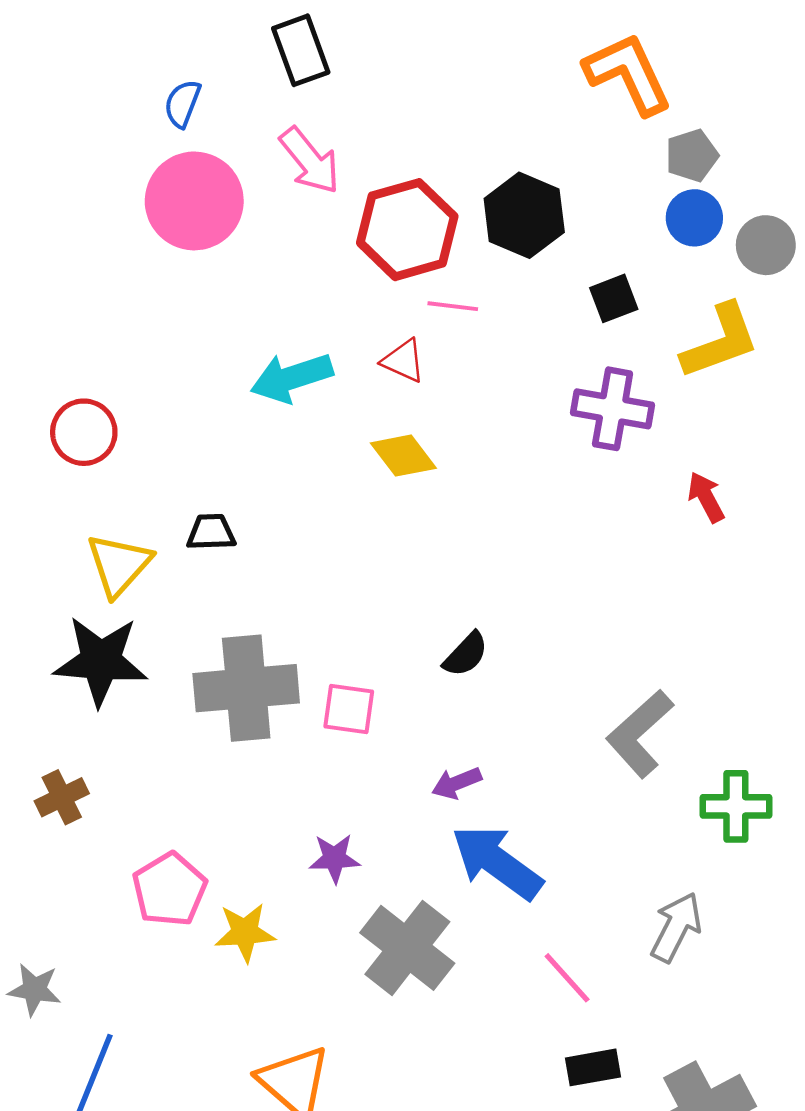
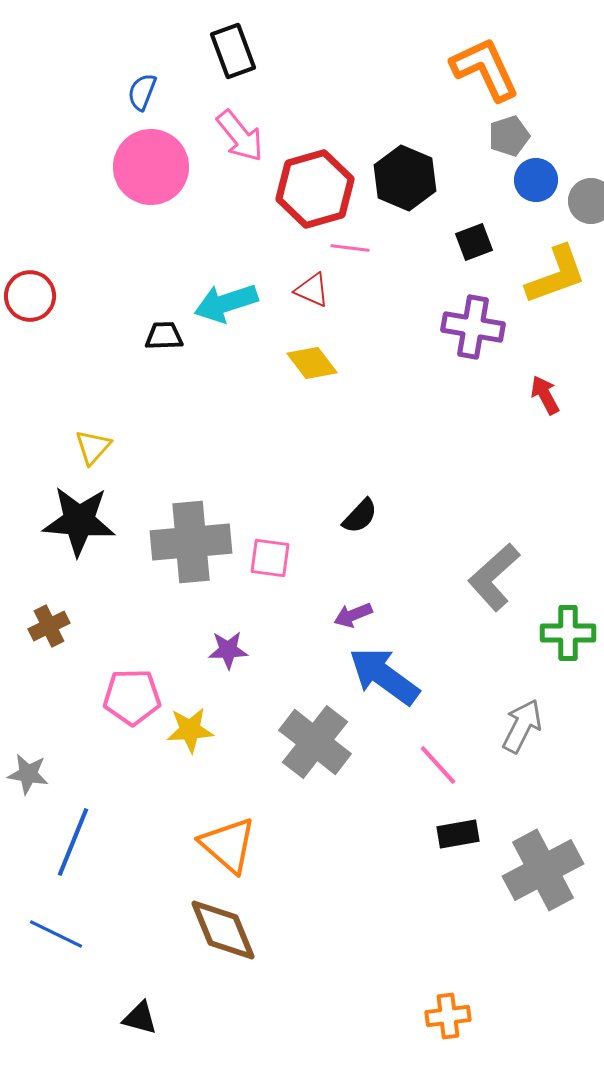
gray pentagon: (692, 156) -> (509, 136), moved
red circle: (84, 432) -> (30, 296), moved
black trapezoid: (211, 532) -> (164, 336), moved
yellow triangle: (119, 565) -> (93, 447), size x0.7
purple star: (335, 858) -> (228, 650), moved
pink pentagon: (170, 889) -> (132, 697), turned 30

